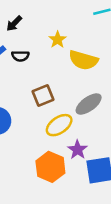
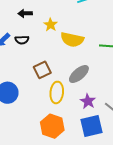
black arrow: (14, 23) -> (25, 13), moved, turned 48
yellow ellipse: (59, 125) -> (57, 92), turned -45
purple star: (78, 150) -> (88, 101), moved

